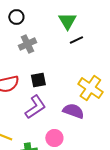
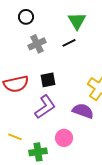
black line: (76, 40) -> (69, 43), moved

